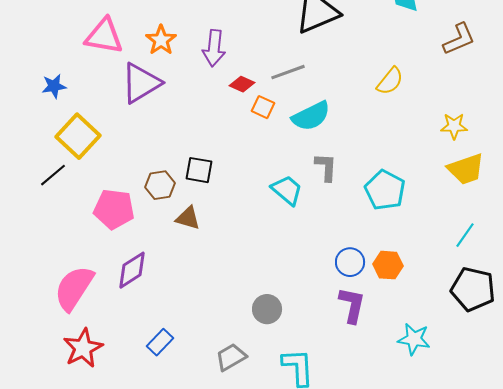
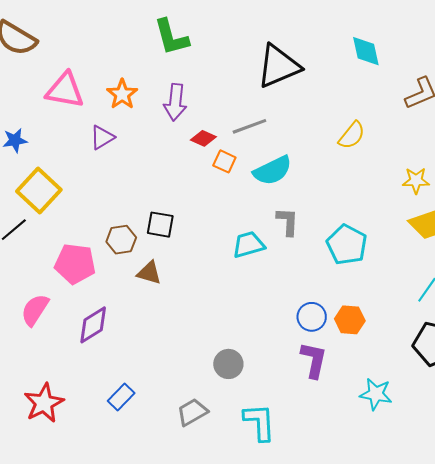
purple triangle: (141, 83) -> (102, 137), size x0.6
cyan trapezoid: (287, 190) -> (248, 245), turned -56
pink semicircle: (74, 288) -> (35, 310), moved, size x0.7

